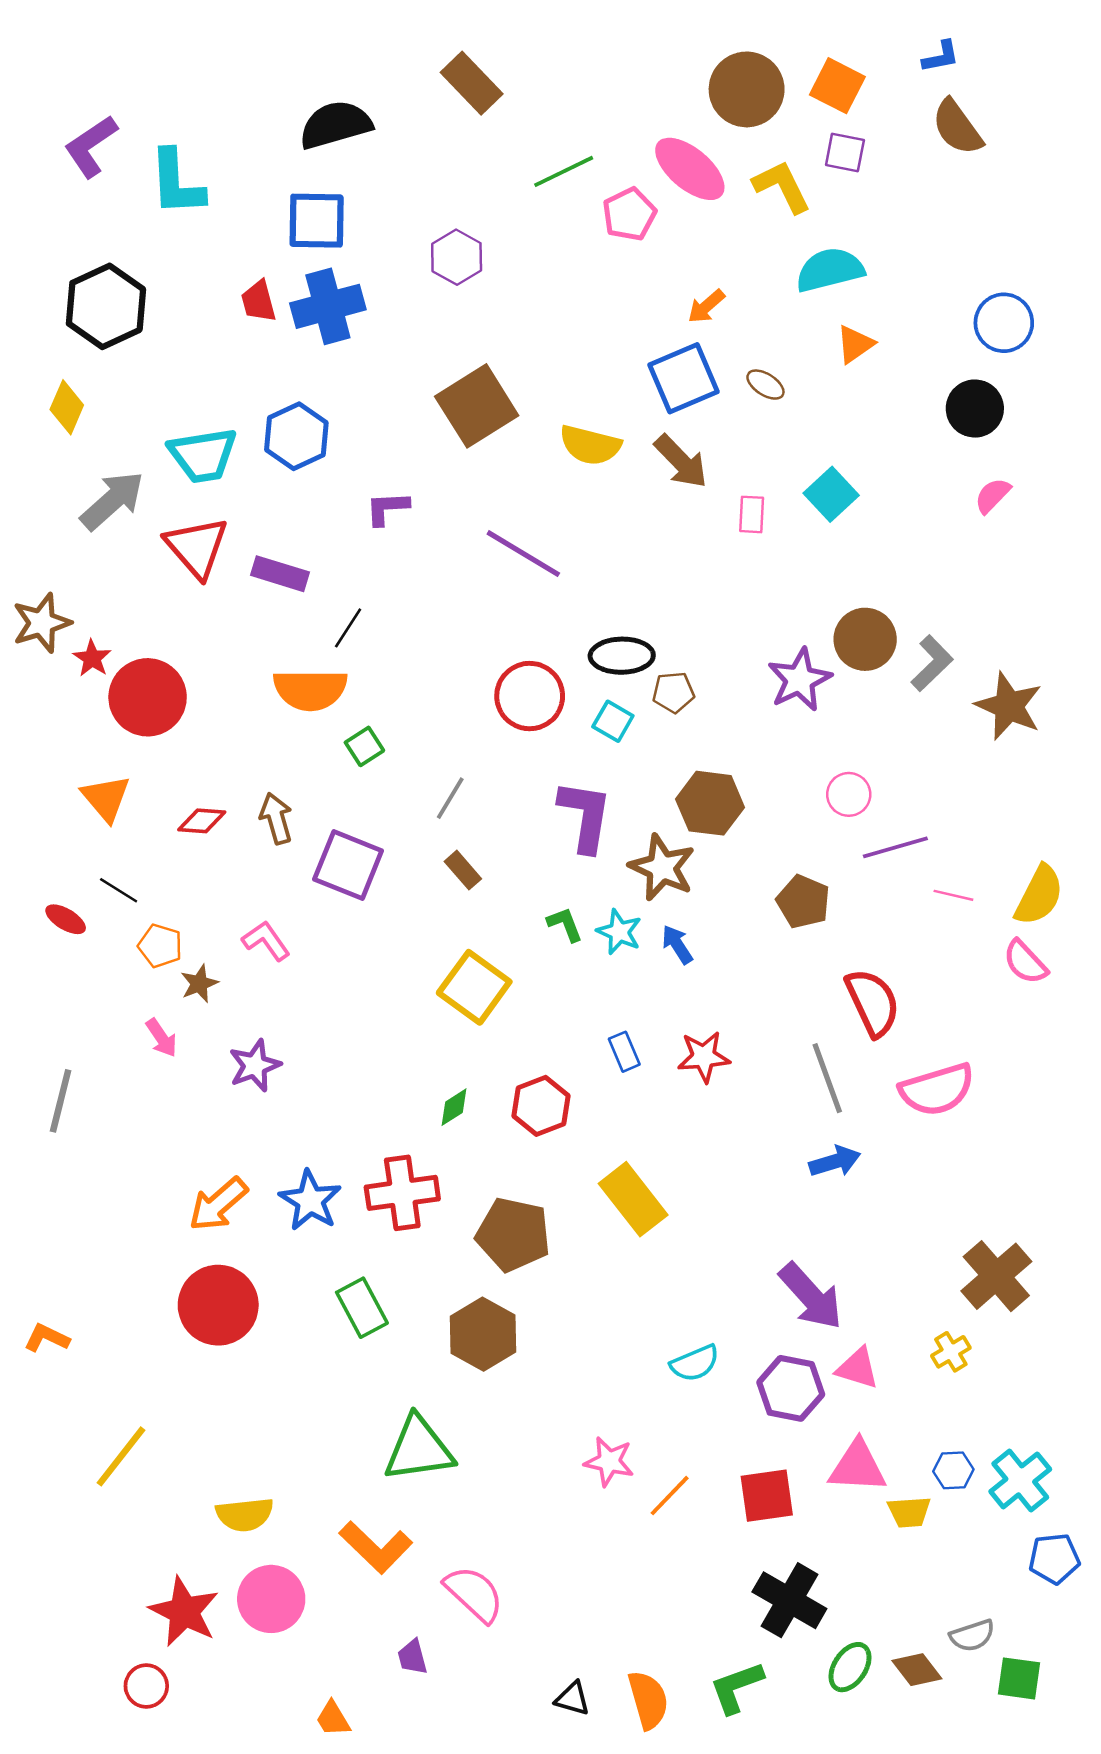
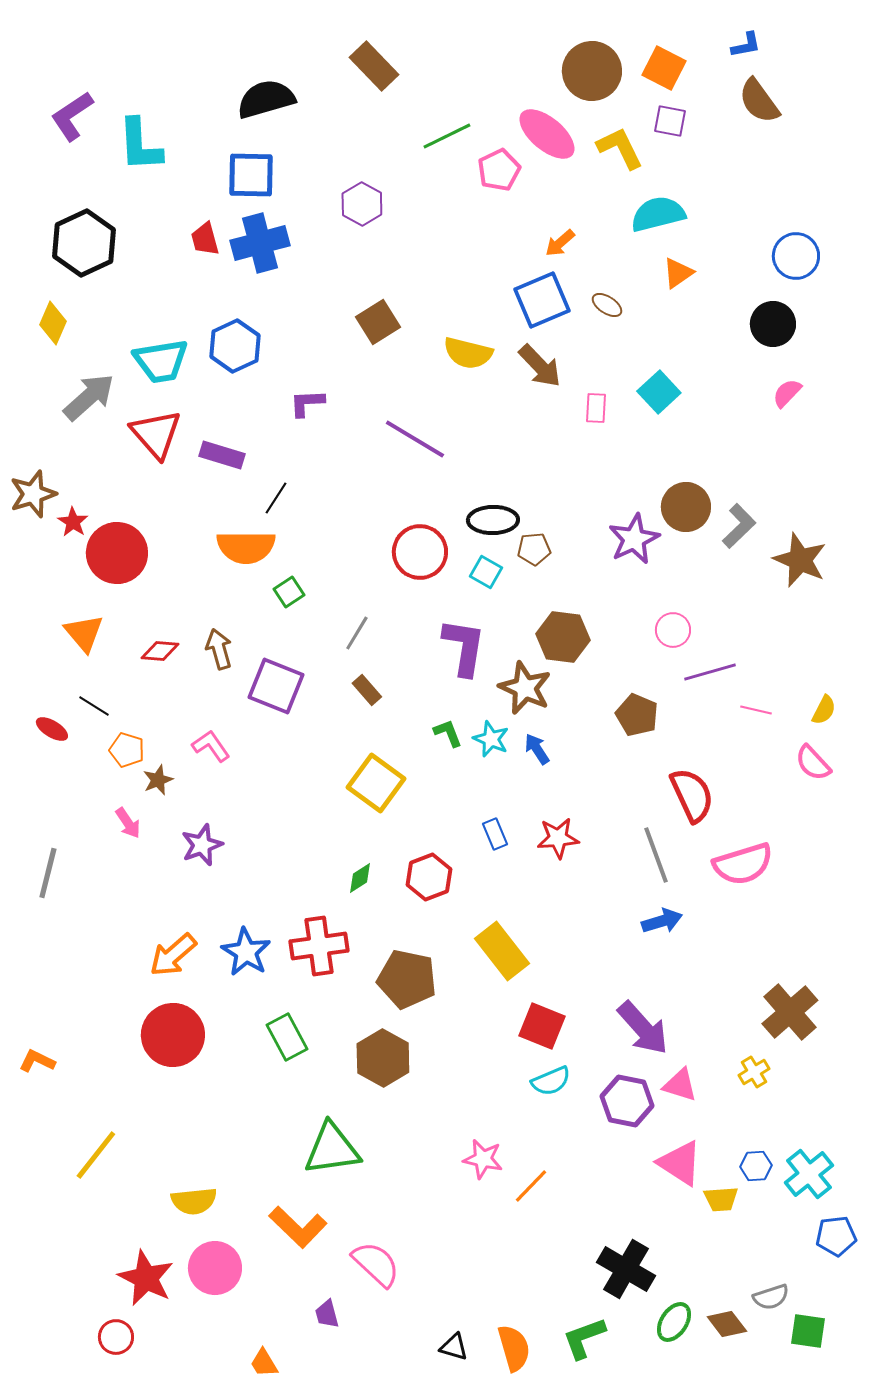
brown square: (477, 406) -> (378, 322), size x0.7
yellow semicircle: (1039, 895) -> (824, 710), size x0.6
pink triangle: (858, 1467) -> (680, 1163), turned 30
red square: (767, 1496) -> (542, 1026), moved, turned 30

